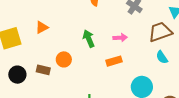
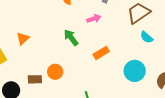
pink arrow: (120, 38) -> (94, 19), moved
orange circle: (64, 59) -> (55, 72), moved

